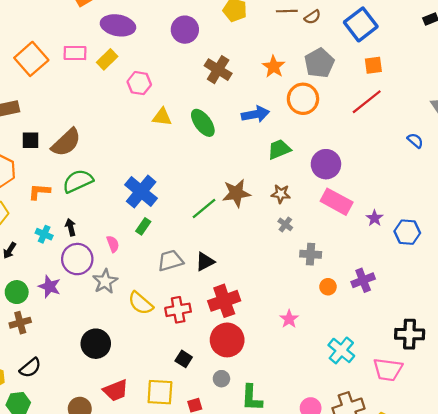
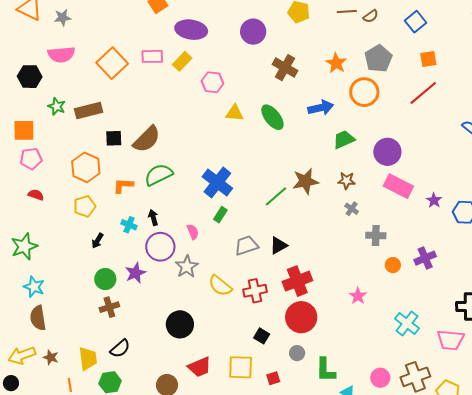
blue square: (361, 24) -> (416, 22), size x0.7
purple star: (50, 287) -> (135, 273), turned 30

